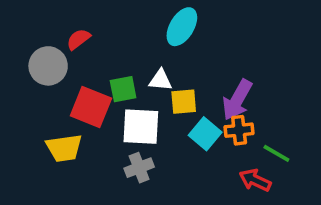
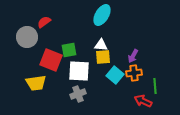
white triangle: (160, 80) -> (101, 45), moved
purple arrow: (237, 100) -> (133, 56), size x0.6
green line: (276, 153) -> (155, 86), turned 56

